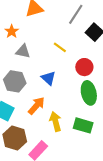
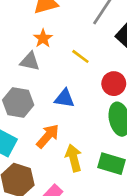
orange star: (12, 31) -> (43, 38), moved
blue triangle: (48, 78) -> (64, 98), turned -35

